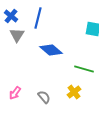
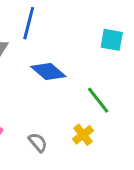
green line: (84, 69) -> (98, 100), turned 36

